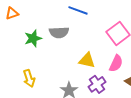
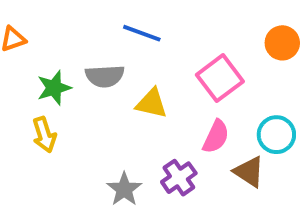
yellow triangle: (87, 60) -> (152, 103), moved
yellow arrow: (29, 78) -> (44, 135), moved

